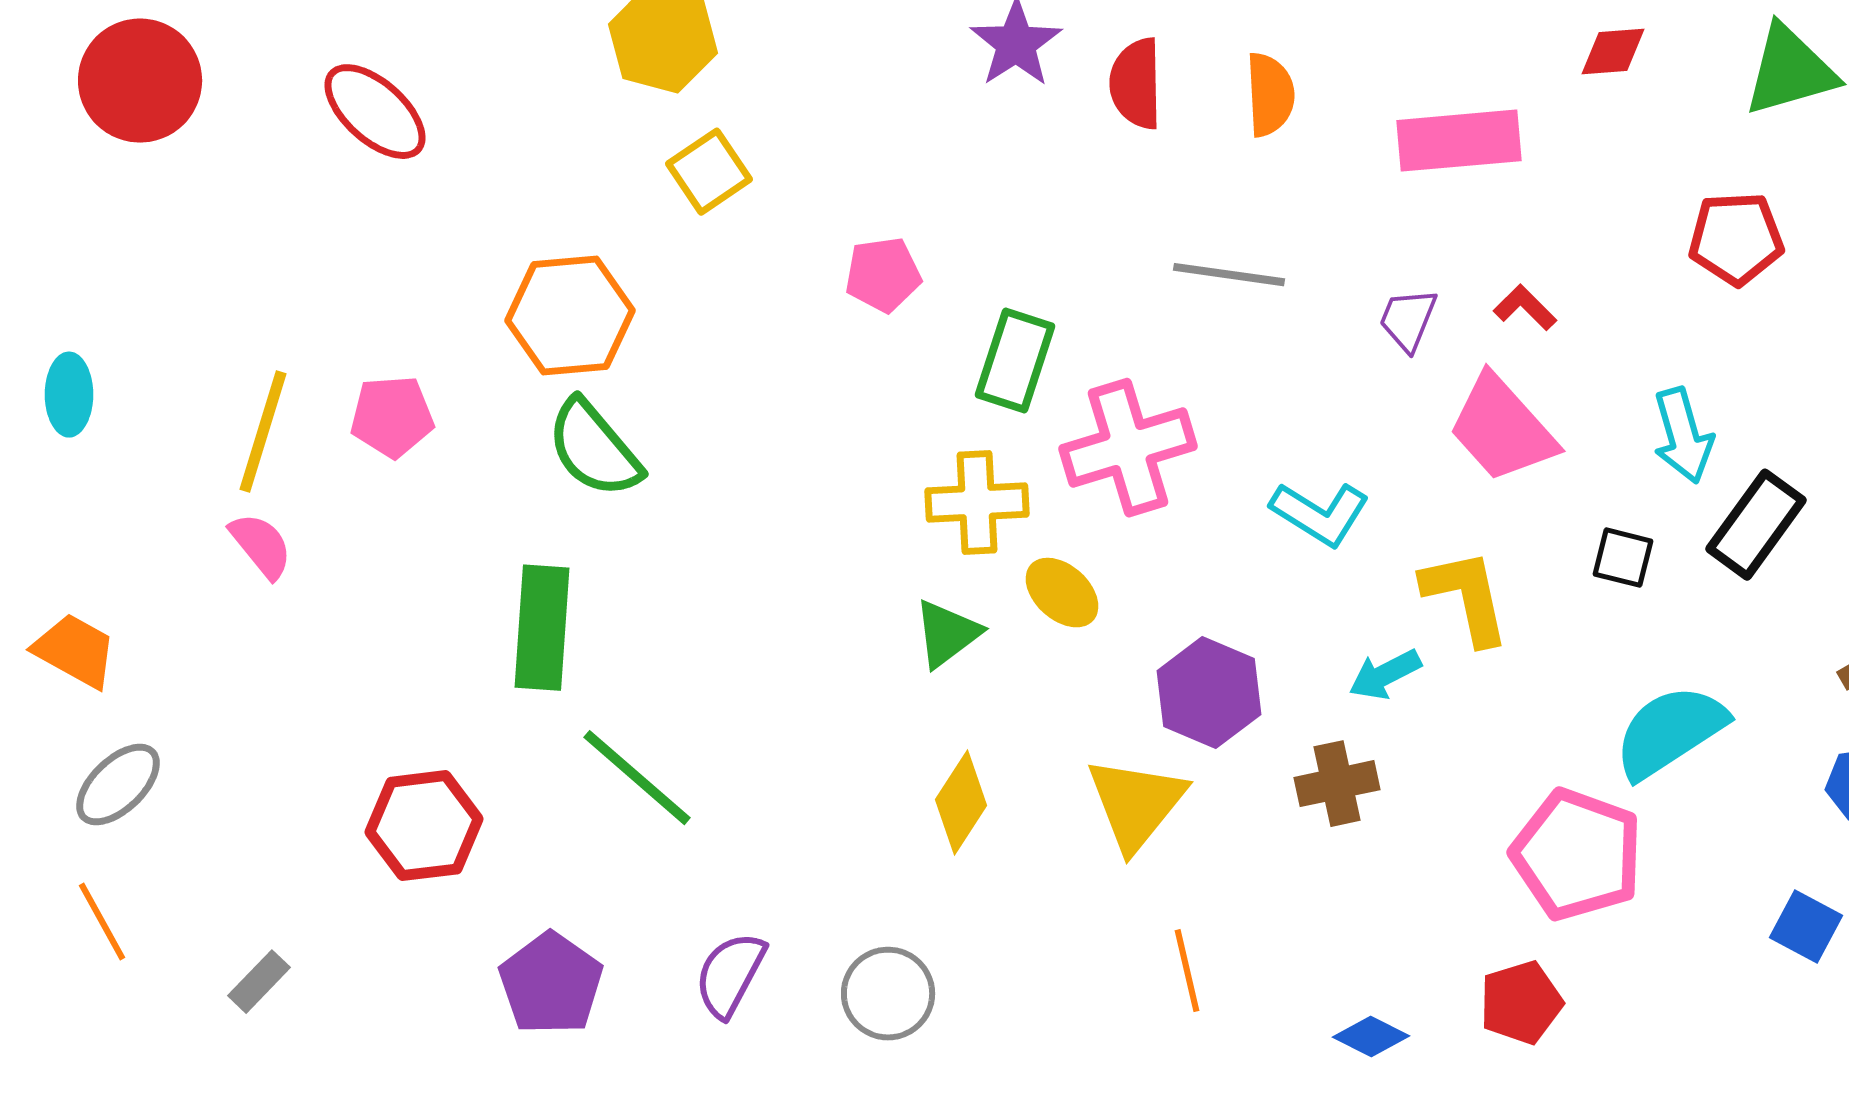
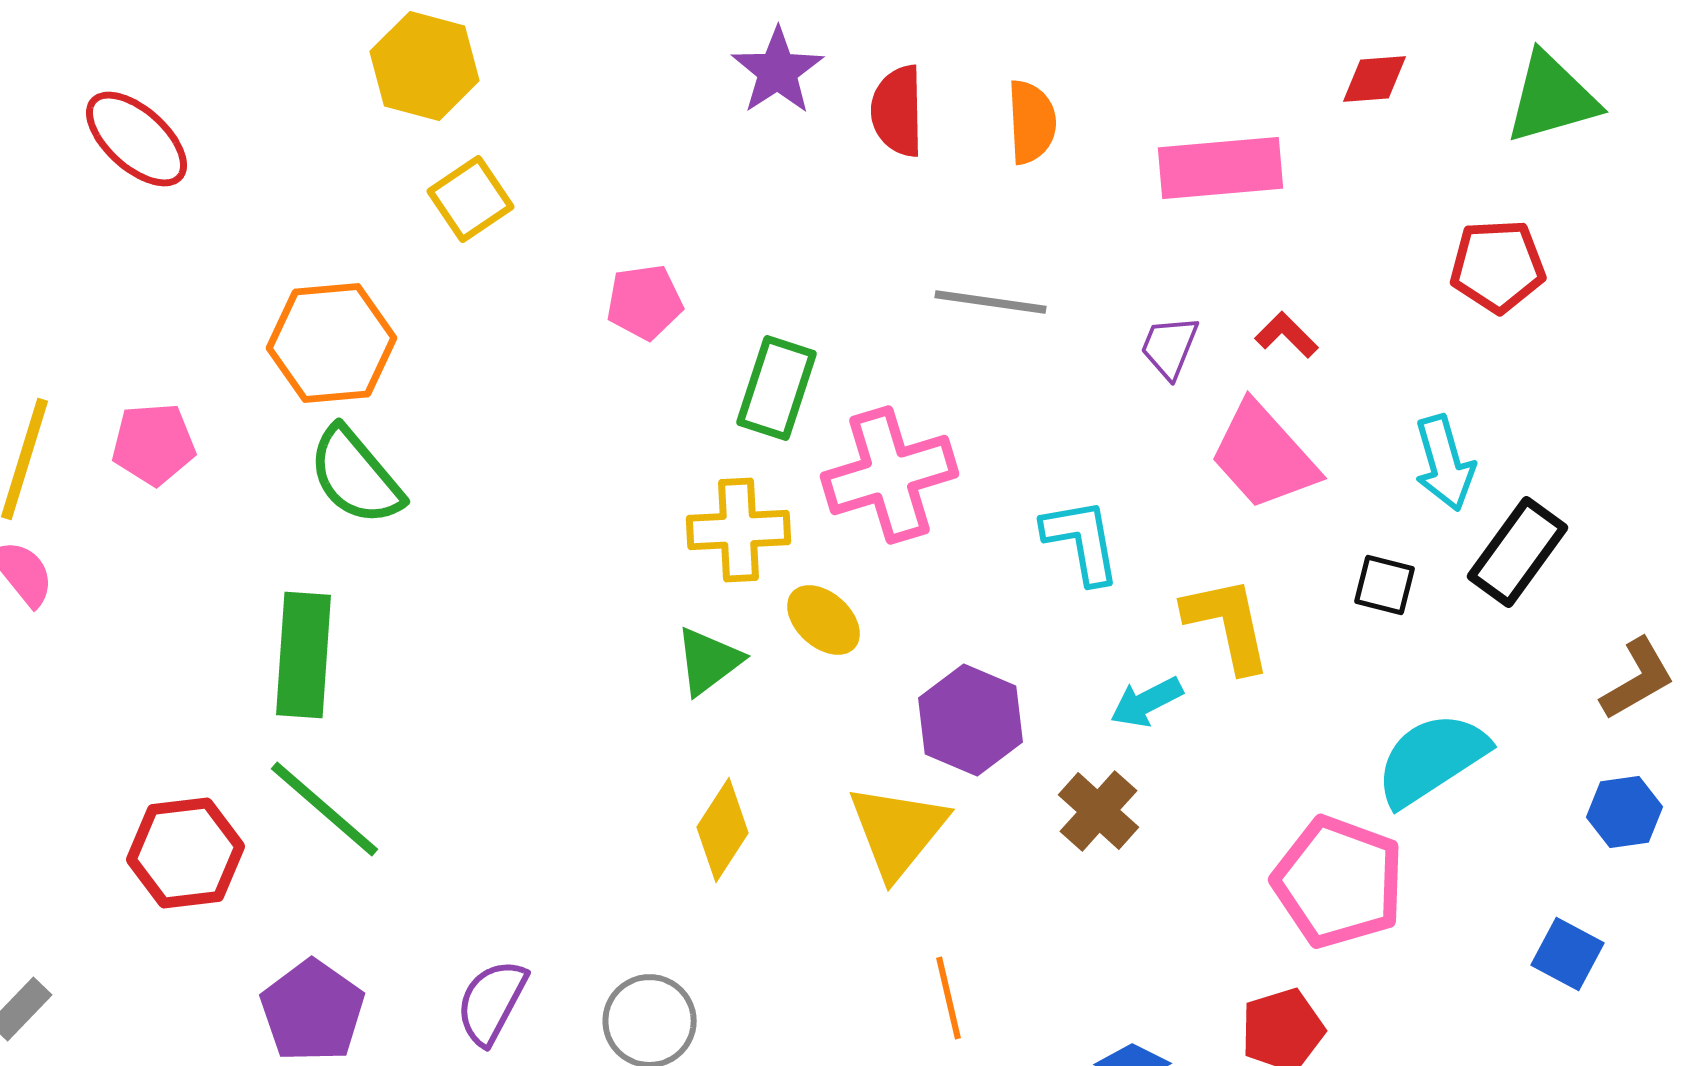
cyan L-shape: (1320, 514) -> (1082, 541), turned -132
green line: (637, 778) -> (325, 809), moved
brown cross: (1337, 784) -> (1099, 811), turned -36

